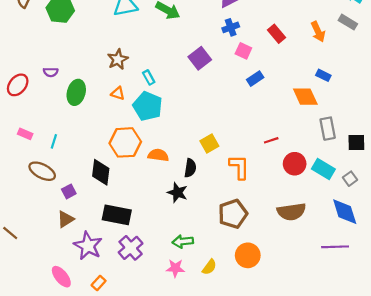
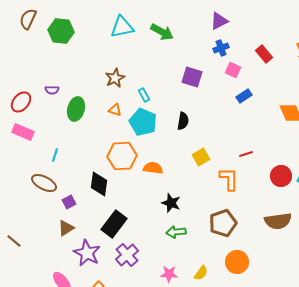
purple square: (200, 58) -> (192, 77), turned -35
pink rectangle: (25, 134) -> (23, 132), moved, size x1.5
red line: (271, 140) -> (246, 154), moved
black semicircle: (190, 168) -> (183, 121), moved
black rectangle: (117, 215) -> (114, 224), turned -64
green arrow: (183, 241) -> (176, 232), moved

